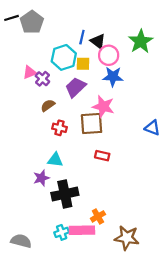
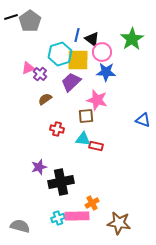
yellow square: (83, 64) -> (78, 60), size x1.6
brown square: (92, 124) -> (86, 116), size x0.7
red cross: (60, 128) -> (57, 129), moved
cyan triangle: (55, 160) -> (83, 139), moved

